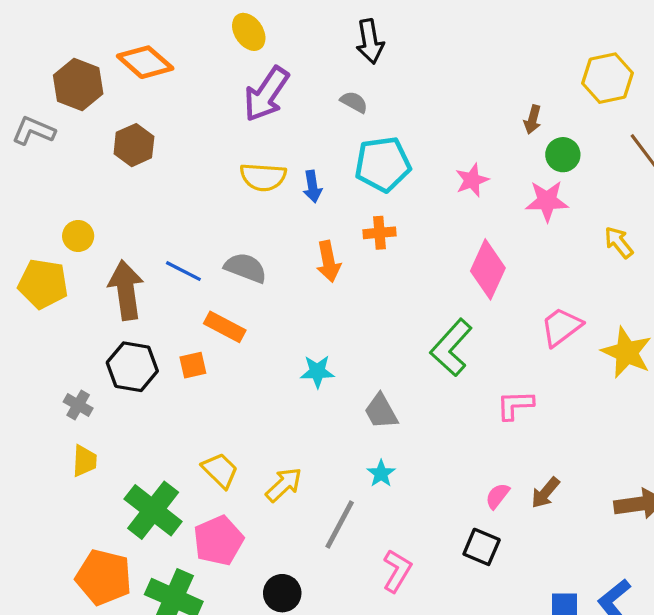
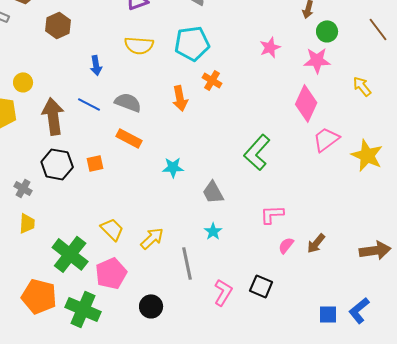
cyan pentagon: (383, 164) -> (192, 43), moved
blue arrow: (313, 187) -> (96, 65), moved
orange cross: (379, 233) -> (212, 80), turned 36
pink diamond: (488, 269) -> (306, 103), moved
orange rectangle: (225, 327) -> (129, 138), moved
pink L-shape: (515, 405) -> (272, 214), moved
gray line: (340, 525) -> (187, 263), turned -40
black square: (482, 547) -> (261, 286), moved

